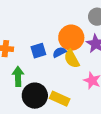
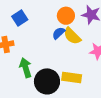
orange circle: (71, 38) -> (66, 16), size x0.7
blue square: (38, 51) -> (20, 18), moved

